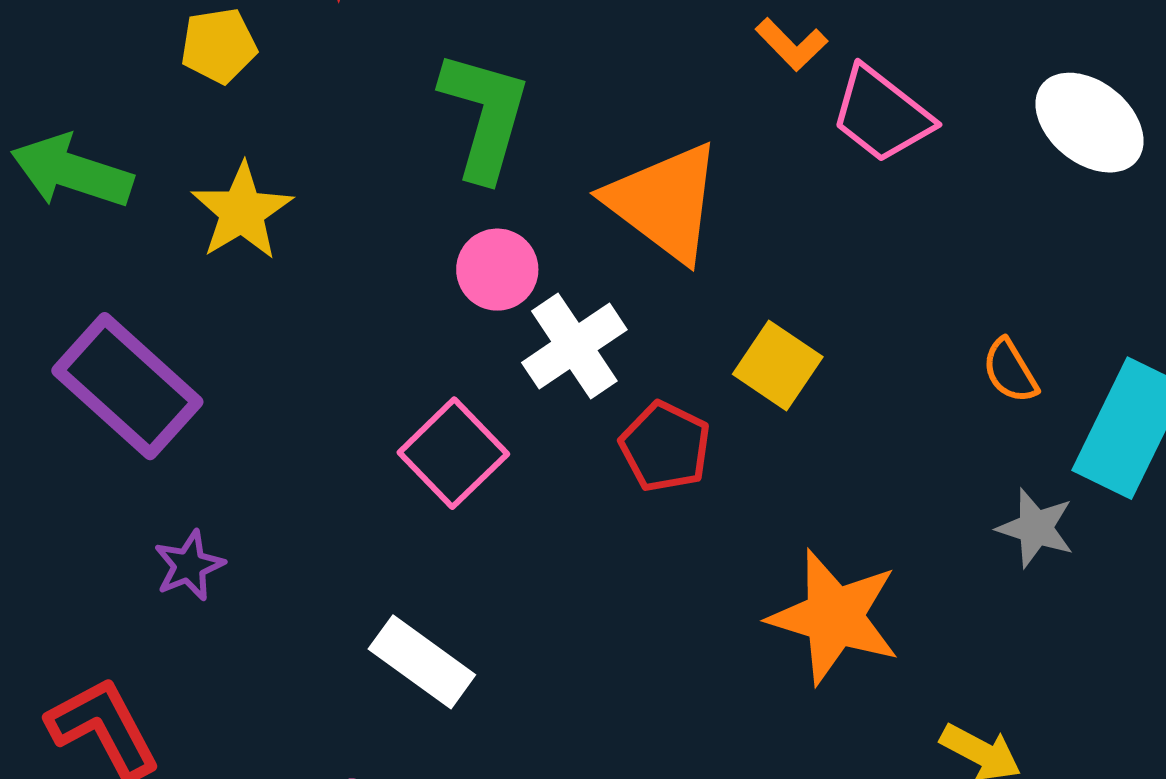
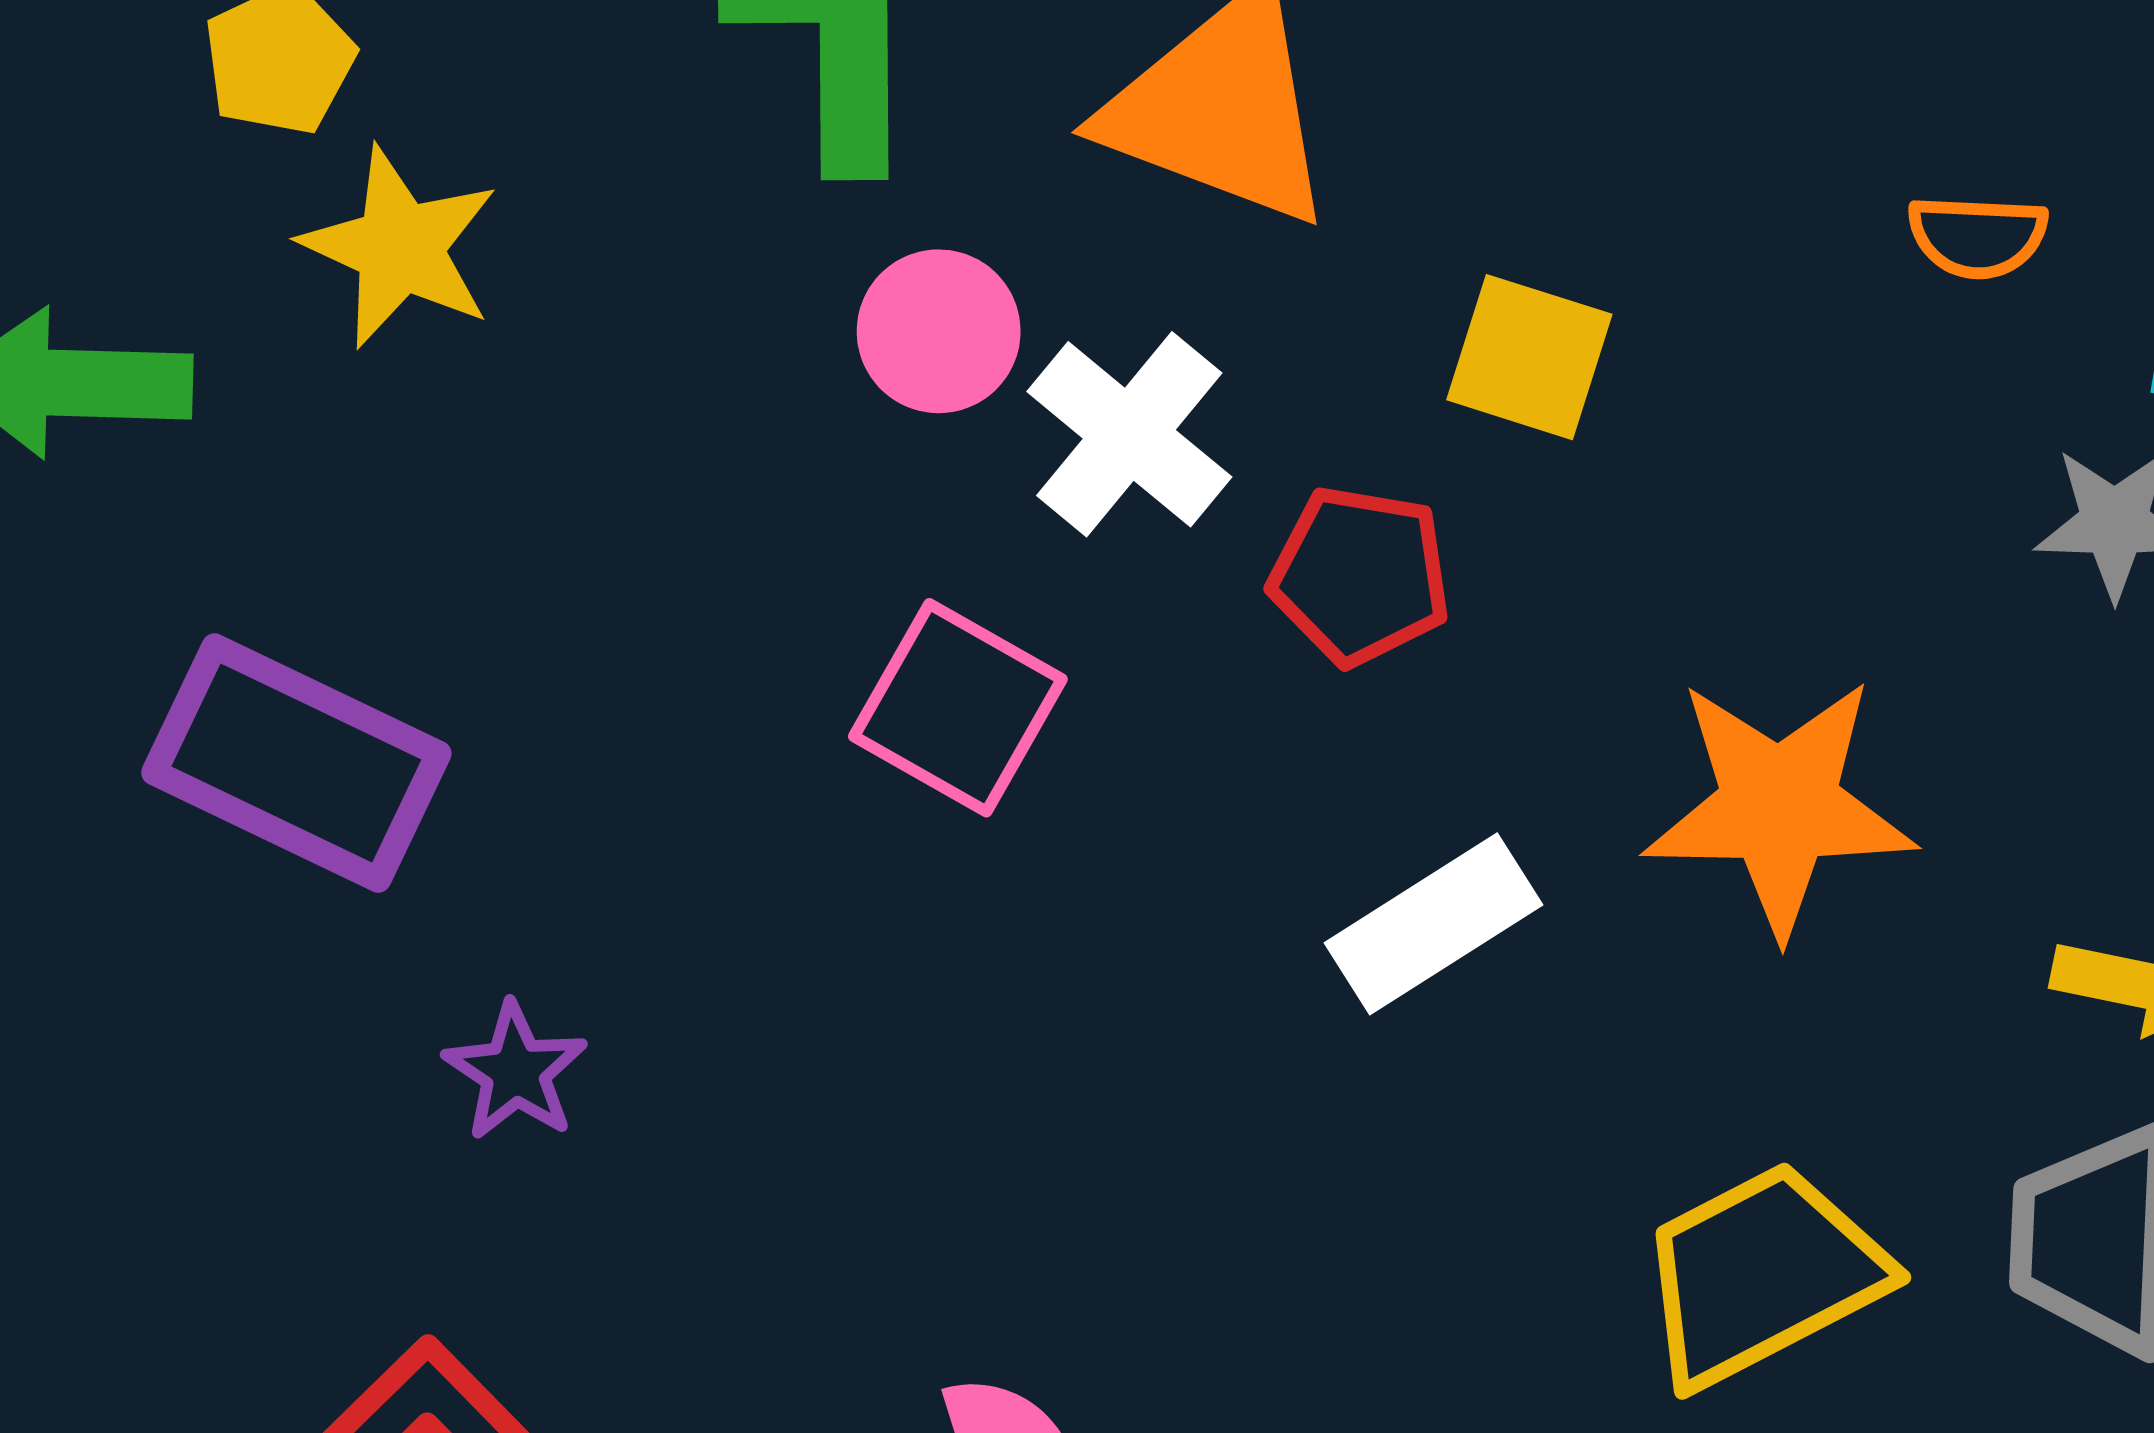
yellow star: (242, 211) -> (400, 247), moved
orange semicircle: (1010, 371) -> (1977, 236), turned -40
white rectangle: (422, 662) -> (1434, 924), moved, turned -52

